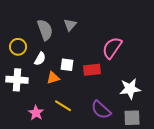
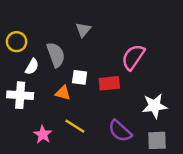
gray semicircle: (45, 30) -> (56, 55), moved
yellow circle: (18, 47) -> (17, 42), moved
white semicircle: (40, 59) -> (32, 67), moved
orange triangle: (53, 78) -> (63, 93), turned 32

